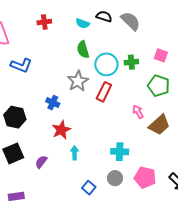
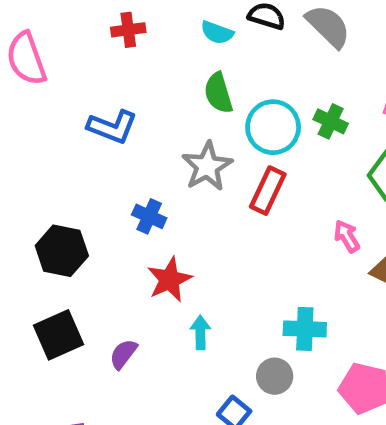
green cross: (131, 62) -> (331, 121), turned 32
blue L-shape: (21, 65) -> (112, 127), moved
gray circle: (115, 178) -> (275, 376), moved

